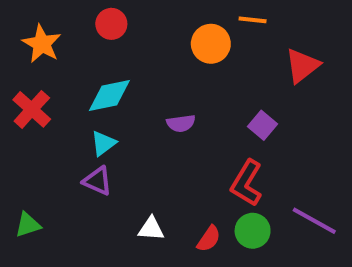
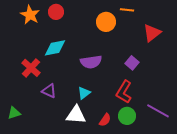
orange star: (42, 44) -> (30, 15), moved
red cross: (32, 109) -> (31, 68), moved
purple semicircle: (181, 123) -> (91, 62), size x1.5
cyan triangle: (103, 143) -> (84, 93), moved
white triangle: (151, 229) -> (76, 115), size x1.5

